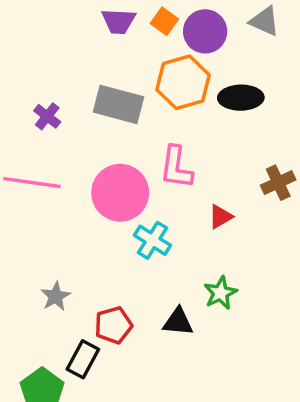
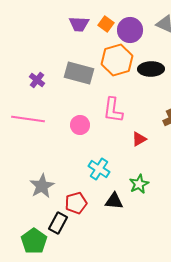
pink circle: (120, 193) -> (80, 125), size x0.6
cyan cross: (152, 240) -> (99, 169), moved
gray star: (56, 296) -> (42, 186), size x1.4

